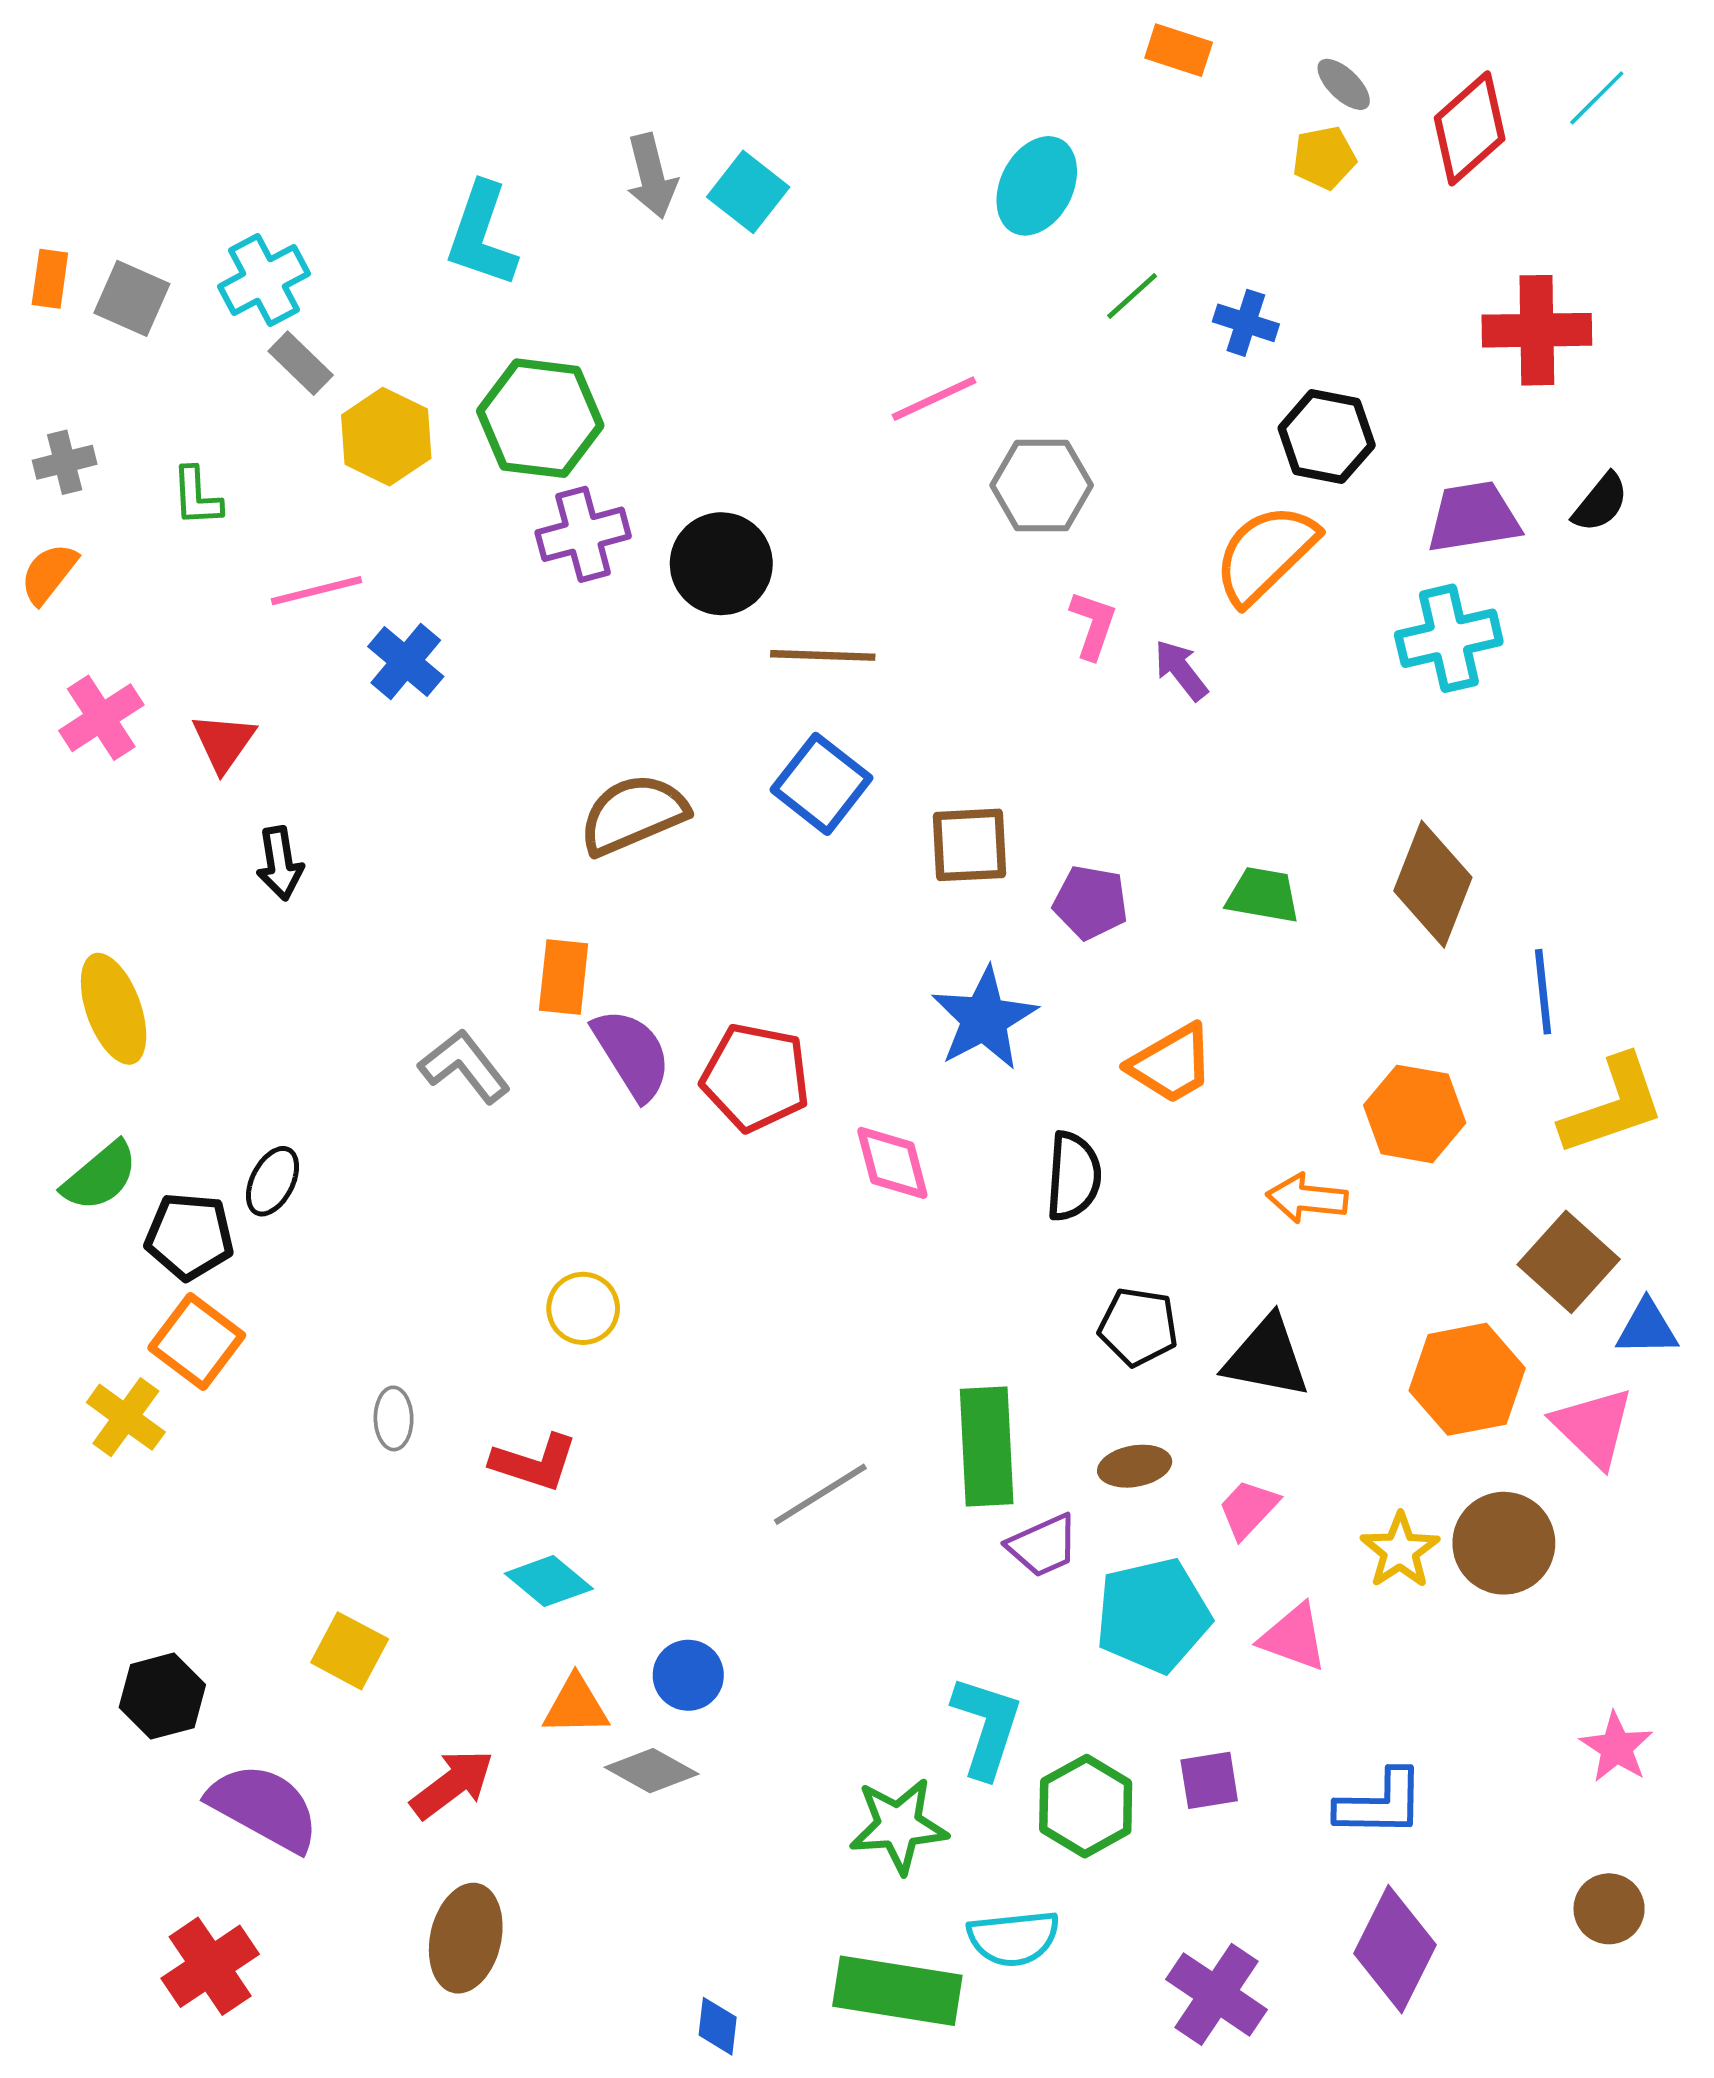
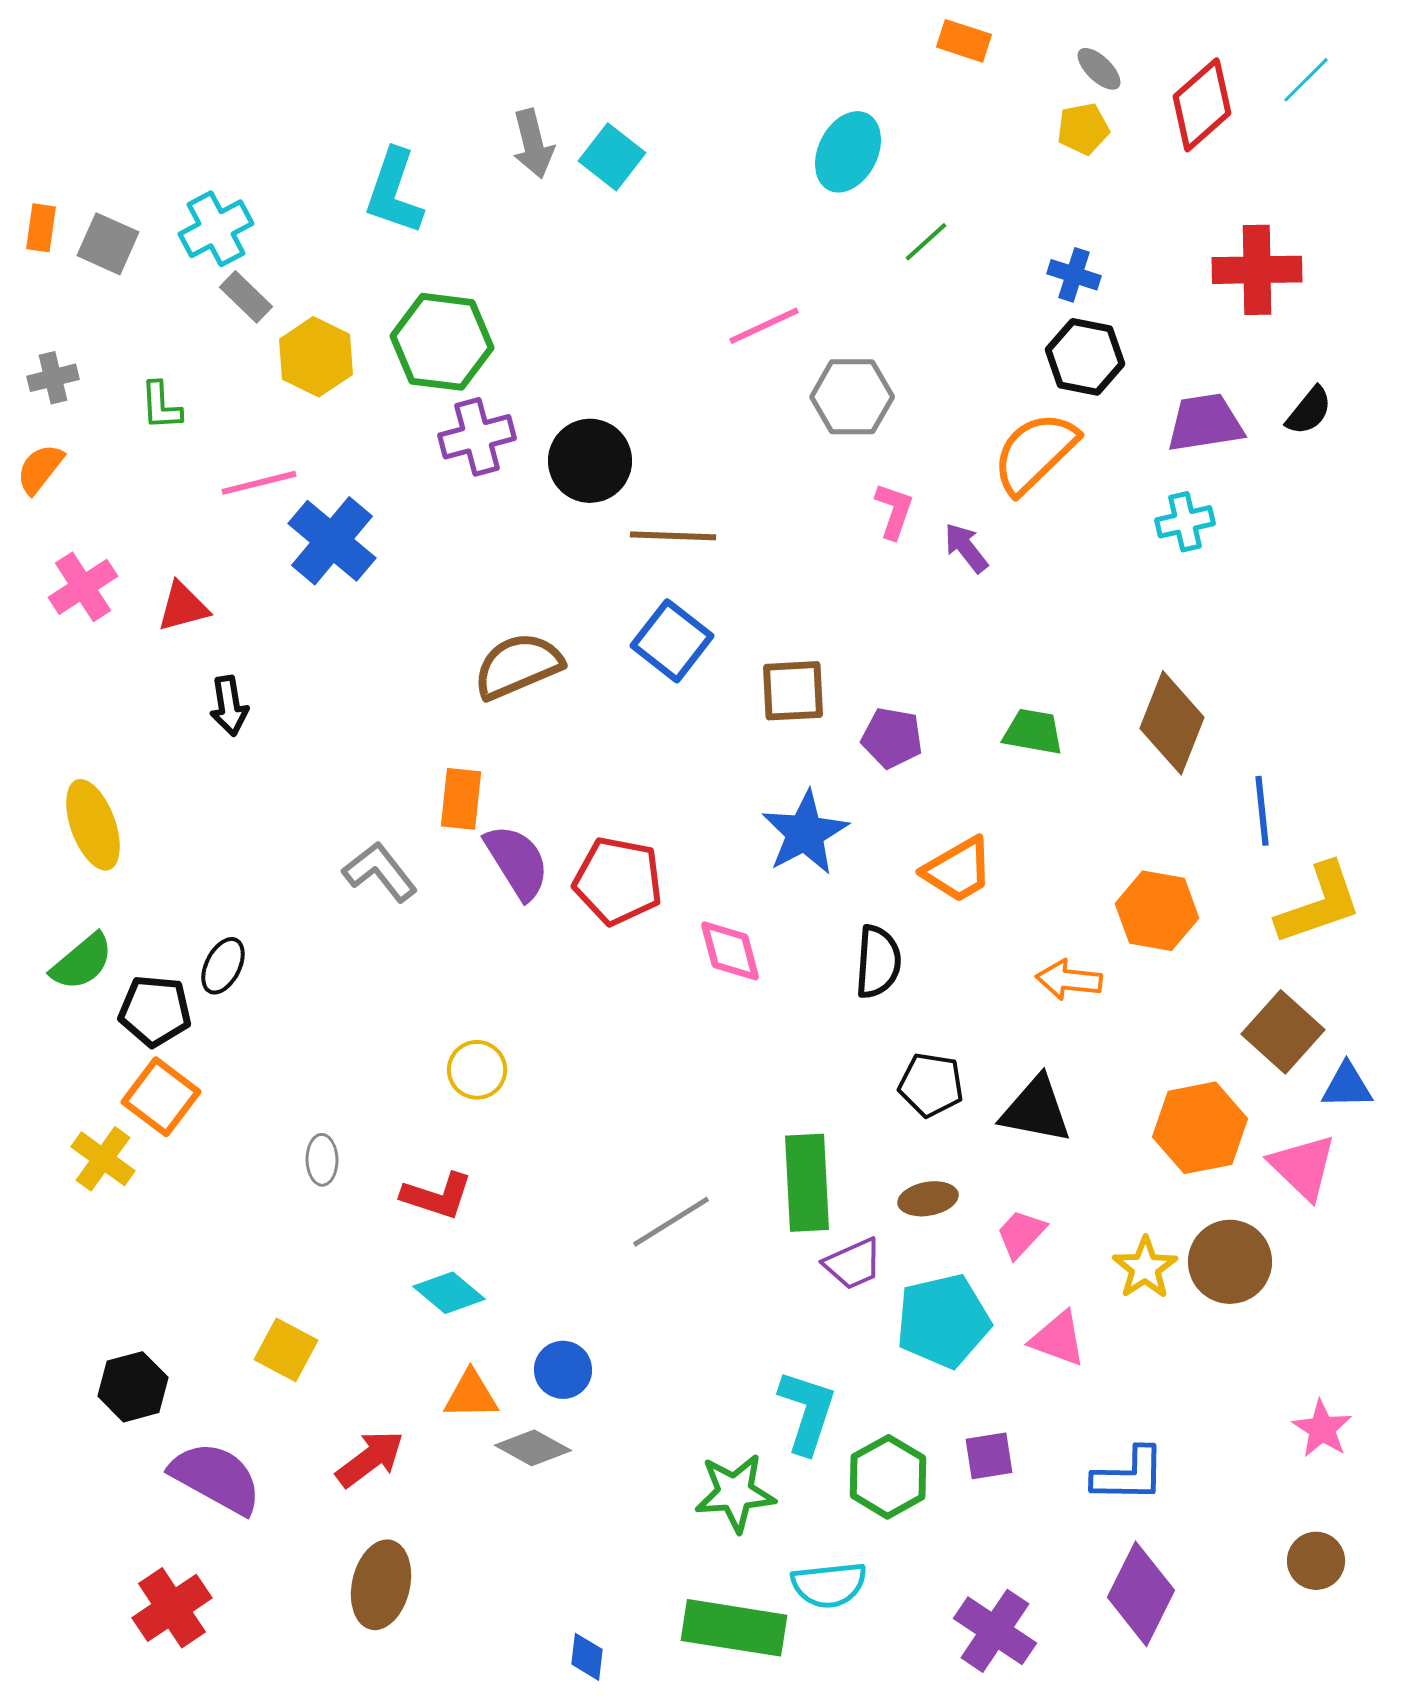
blue cross: (1246, 323) -> (1074, 275), moved
cyan cross: (1449, 638) -> (1185, 522), size x0.7
blue cross: (406, 662) -> (332, 541), size x1.4
red triangle: (224, 742) -> (183, 607), turned 40

